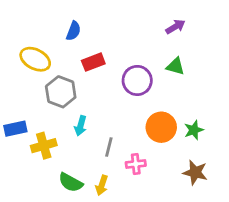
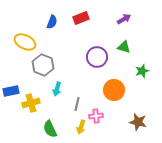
red rectangle: (93, 62) -> (81, 18), moved
green star: (194, 130) -> (142, 71), moved
green semicircle: (71, 182) -> (50, 129), turned 36
yellow arrow: (102, 185) -> (81, 127), moved

